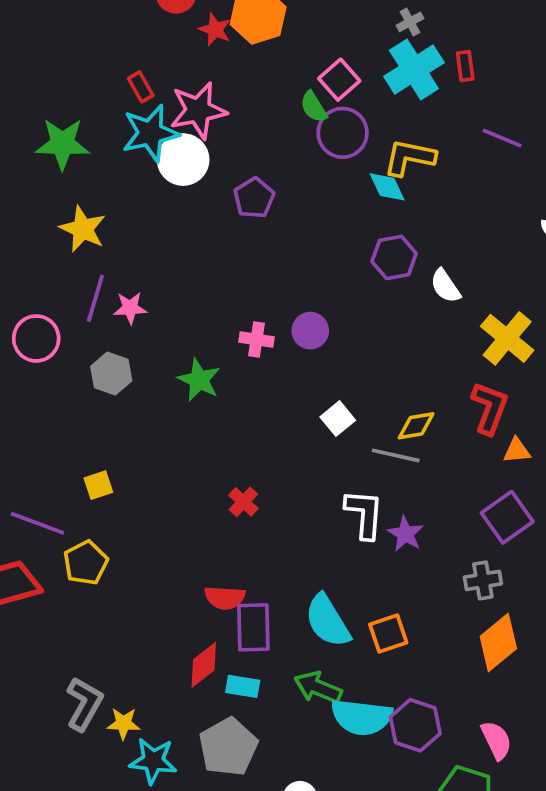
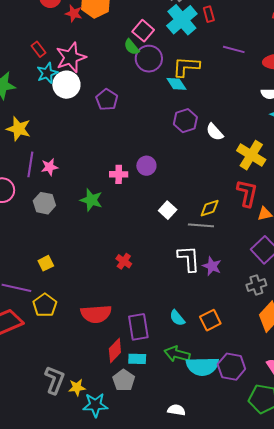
cyan star: (150, 133) -> (47, 73), size x0.7
red semicircle: (225, 598) -> (96, 314), moved, size x1.4
cyan semicircle: (328, 621) -> (177, 318), size x0.6
gray pentagon: (228, 747) -> (124, 380), moved, size x0.7

